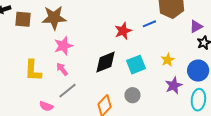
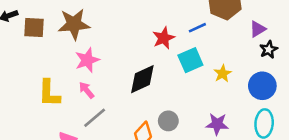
cyan square: (136, 65) -> (190, 60), moved
purple star: (174, 85) -> (217, 124), moved, turned 30
gray circle: (132, 95) -> (168, 121), moved

